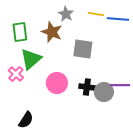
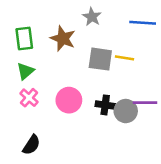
gray star: (66, 14) -> (92, 17), moved
yellow line: (96, 14) -> (124, 58), moved
green triangle: (31, 59) -> (25, 71), moved, size x0.7
pink cross: (16, 74) -> (29, 98), moved

